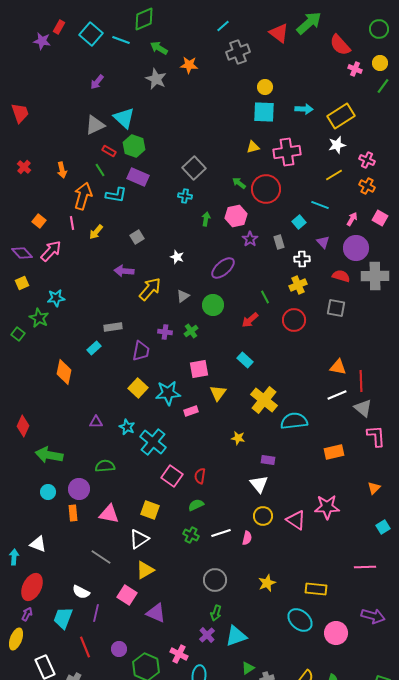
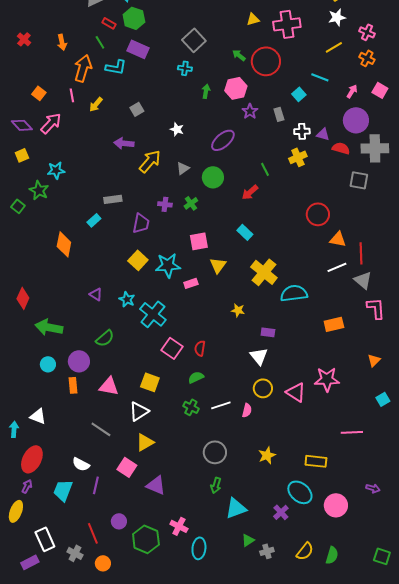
purple triangle: (323, 242) -> (323, 134), moved, turned -32
gray square: (336, 308) -> (359, 180), moved
red circle: (294, 320) -> (318, 214), moved
purple triangle: (96, 422) -> (96, 294), turned 32
green semicircle: (105, 466) -> (105, 338), turned 144
pink line: (365, 567) -> (352, 432), moved
purple arrow: (373, 616) -> (373, 488), size x0.6
purple cross: (207, 635) -> (281, 512), moved
red line: (85, 647) -> (93, 533), moved

